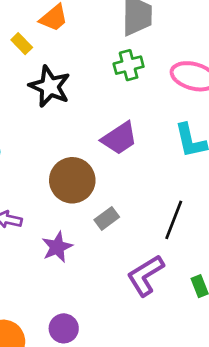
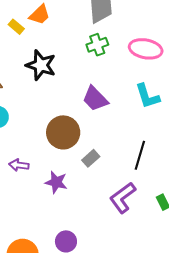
yellow rectangle: (22, 44) -> (16, 27), moved
purple trapezoid: (119, 138) -> (95, 99), turned 84
purple star: (57, 247) -> (56, 182), turned -30

